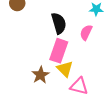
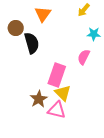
black semicircle: (59, 23) -> (32, 43), moved
pink triangle: (79, 86) -> (57, 110), moved

